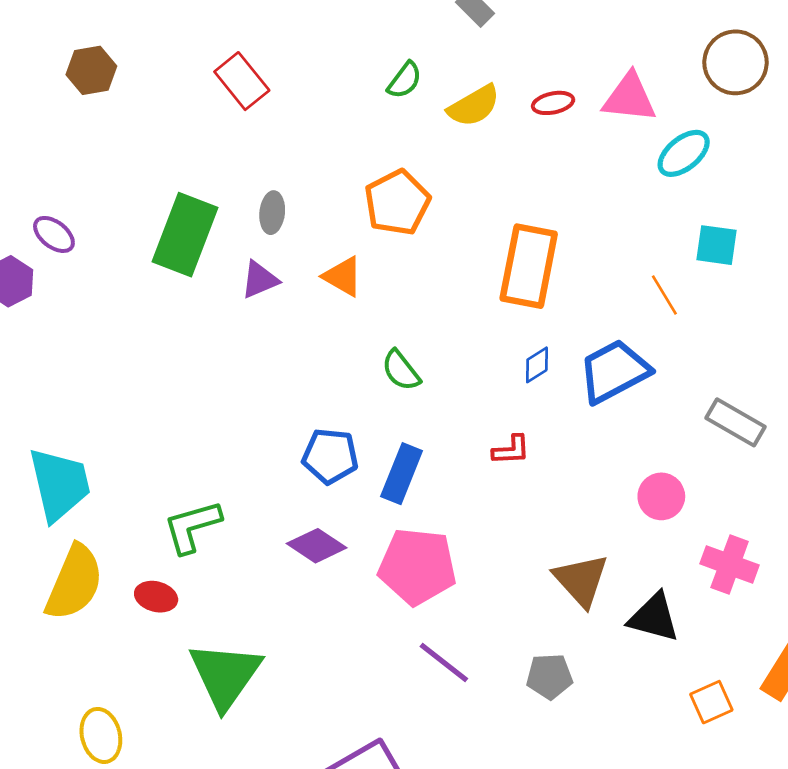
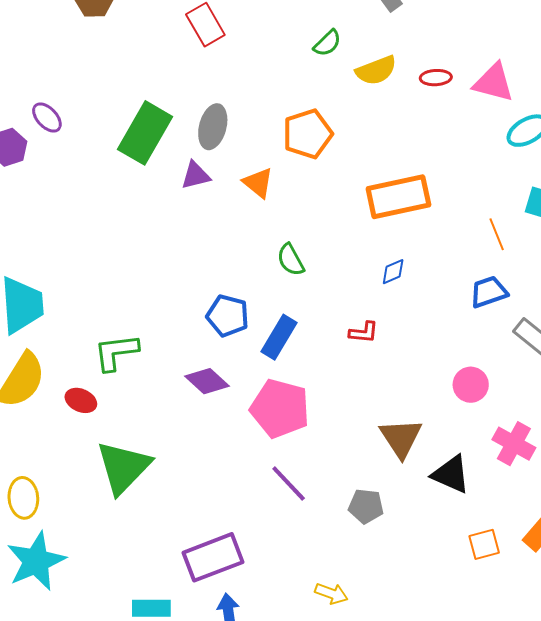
gray ellipse: (272, 213) -> (213, 127), size x1.4
orange rectangle: (529, 266) -> (398, 197), turned 58
blue trapezoid: (614, 371) -> (489, 292), moved, size x0.7

